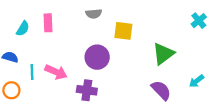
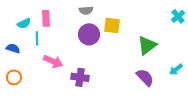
cyan semicircle: (23, 29) -> (24, 23), turned 32
purple circle: (97, 57) -> (89, 34), moved
cyan line: (32, 72) -> (37, 38), moved

